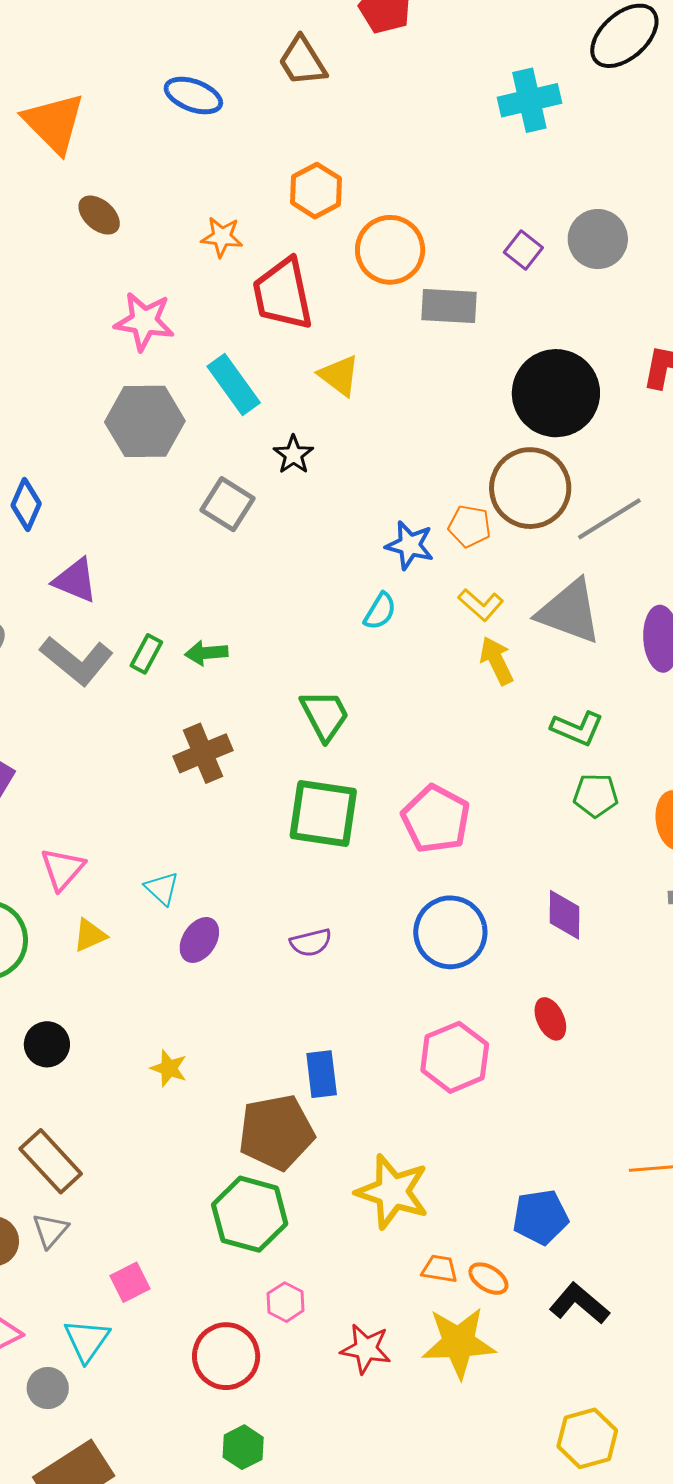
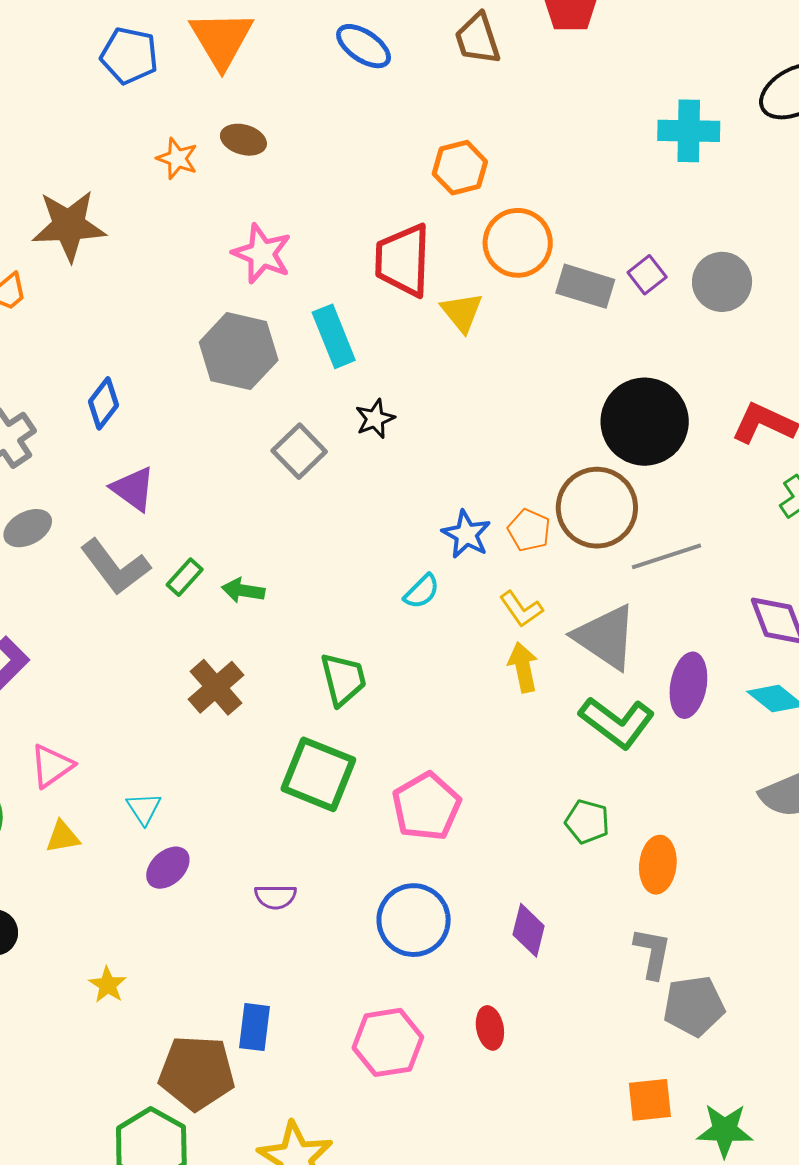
brown ellipse: (99, 215) -> (243, 140), turned -39
orange star: (222, 237) -> (177, 158), moved
gray rectangle: (449, 306) -> (585, 286), moved
yellow triangle: (339, 375) -> (462, 312), moved
green L-shape: (577, 728) -> (617, 722), moved, size x1.4
brown cross: (203, 753) -> (216, 687), turned -32

